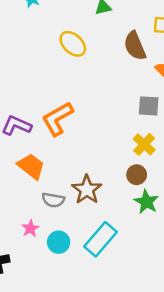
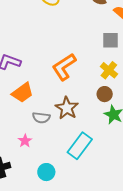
orange L-shape: (57, 119) -> (64, 67), moved
orange trapezoid: (31, 166) -> (23, 93), turned 110
cyan circle: (59, 242) -> (46, 172), moved

